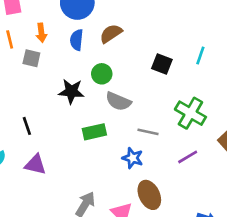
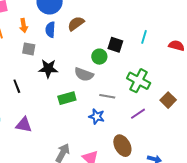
gray square: (31, 58) -> (29, 49), moved
green circle: (102, 74) -> (99, 57), moved
black line: (27, 126) -> (17, 86), moved
brown ellipse: (149, 195) -> (122, 146), moved

